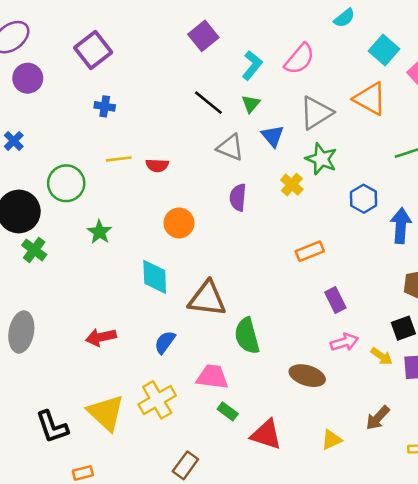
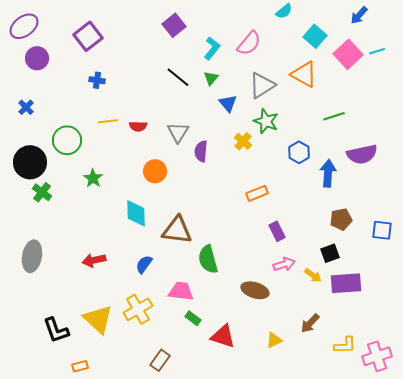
gray triangle: (230, 147) -> (178, 132), moved, turned 40

